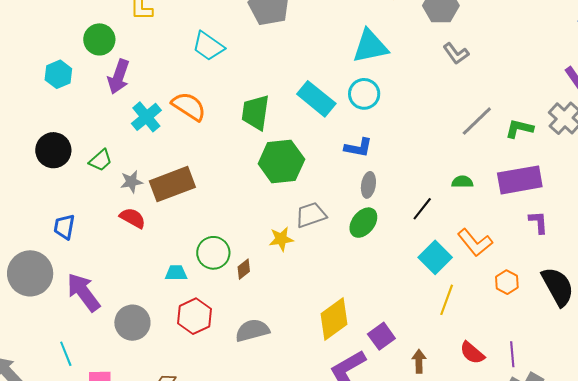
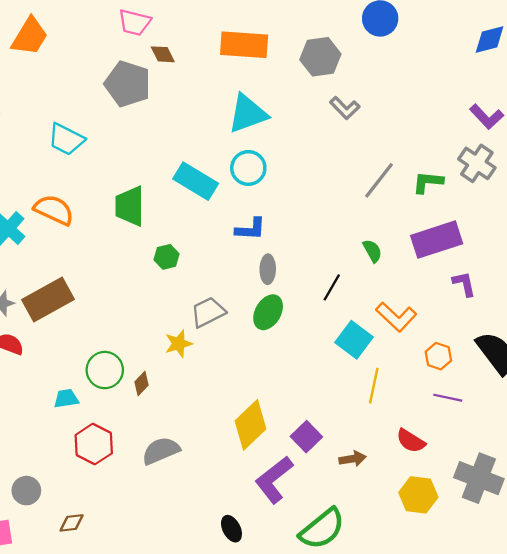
green hexagon: (281, 162) -> (167, 257), size x0.5
green semicircle: (462, 182) -> (372, 251), turned 70
gray circle: (132, 323) -> (26, 491), moved, size x0.7
purple line: (512, 354) -> (448, 398), moved, turned -65
brown arrow: (419, 361) -> (352, 459), turned 90

